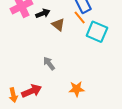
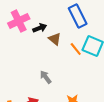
orange line: (80, 17) -> (76, 49), moved

